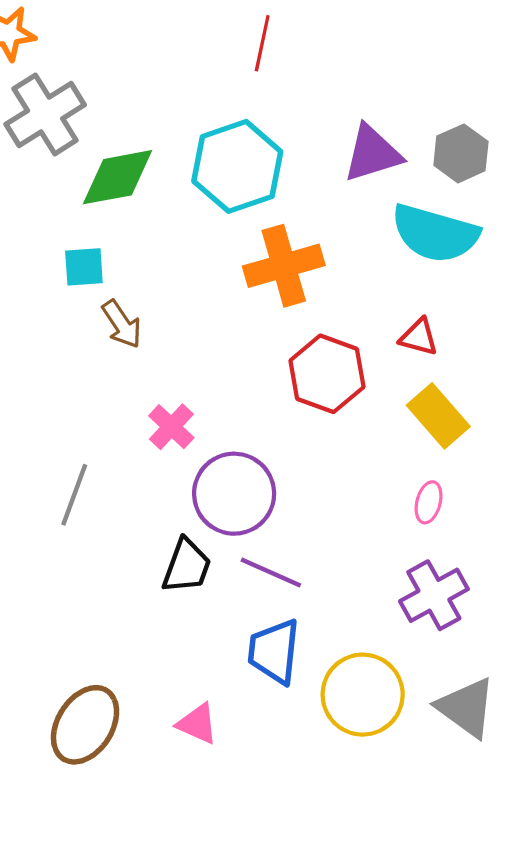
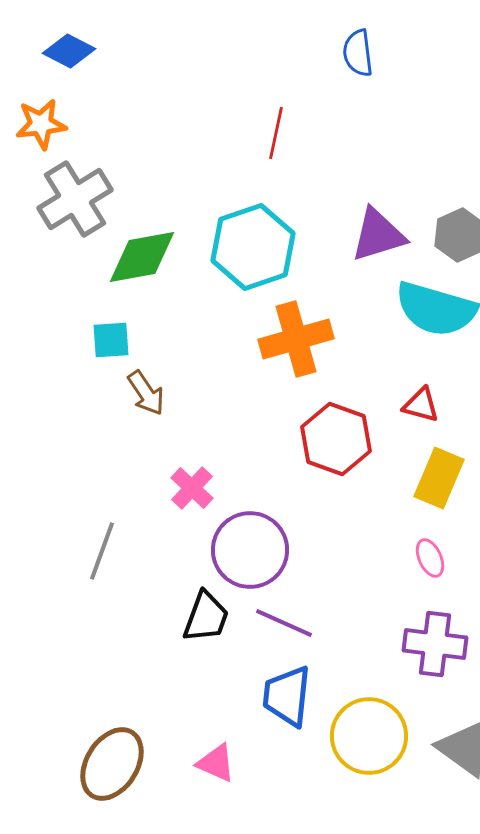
yellow rectangle: (438, 416) -> (439, 478), turned 64
pink ellipse: (429, 502) -> (430, 558), turned -39
purple cross: (434, 595) -> (435, 644), turned 36

